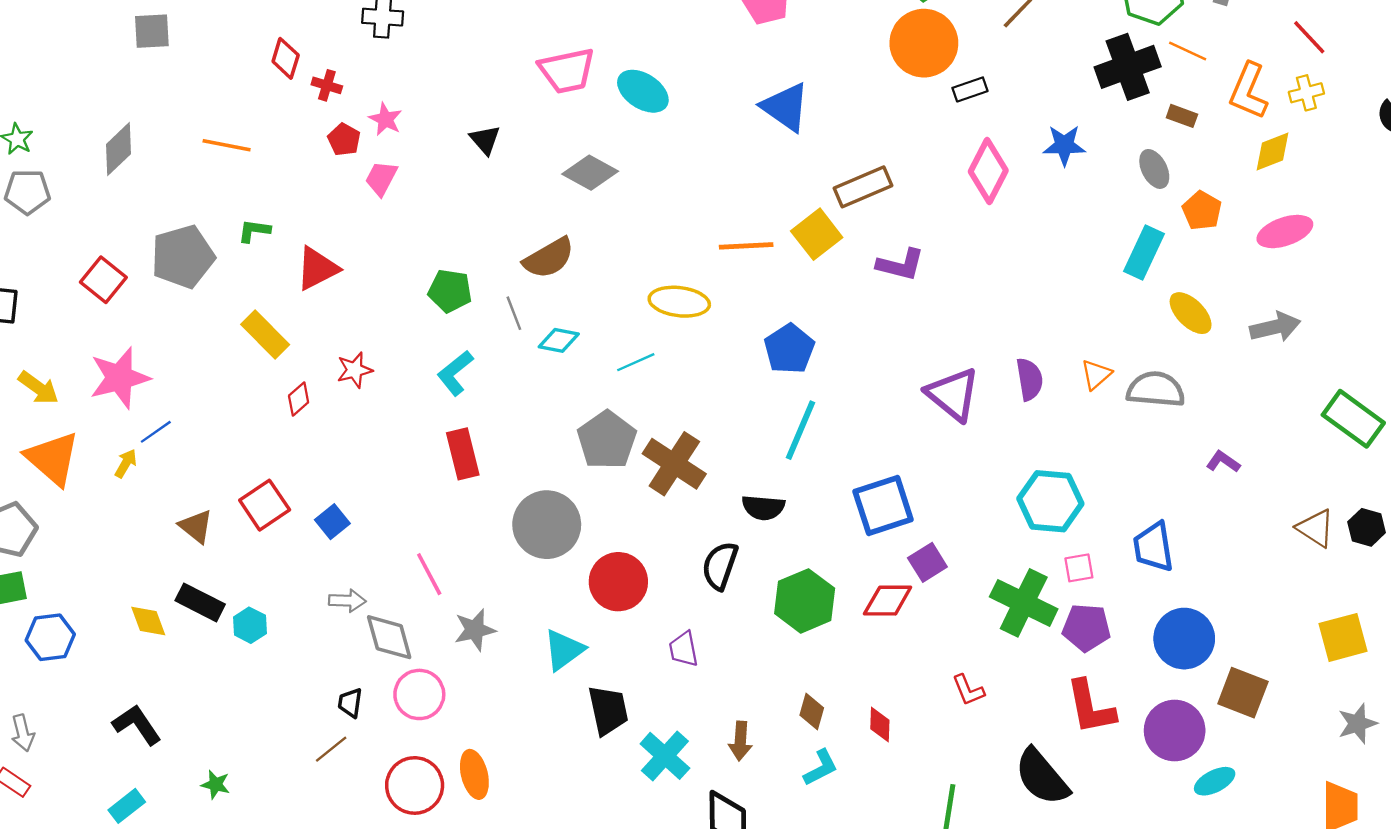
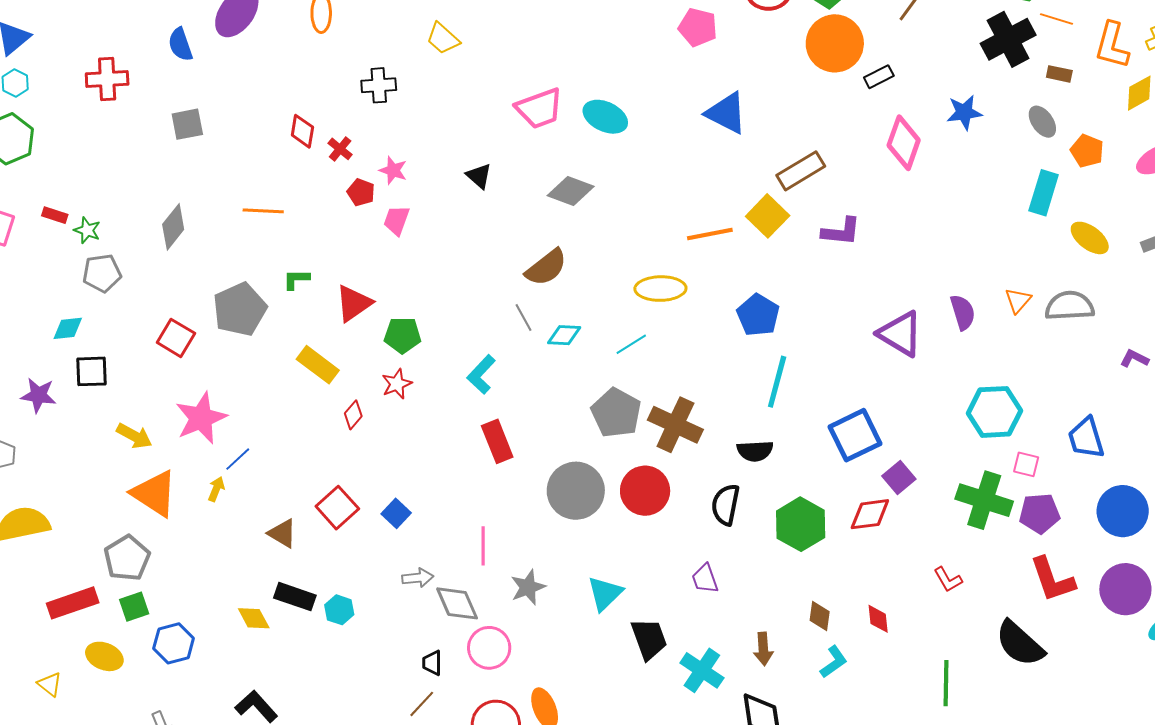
red cross: (327, 85) -> (340, 149), turned 30
green pentagon: (450, 291) -> (403, 335), moved
pink square: (1079, 568) -> (1026, 464), turned 32
pink line: (429, 574) -> (483, 546), turned 36
red circle: (618, 582) -> (645, 491), moved

